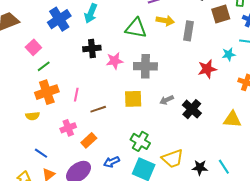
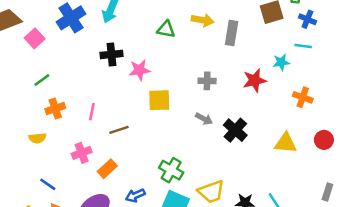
green triangle: (136, 28) -> (166, 29), size x0.7
pink square: (33, 47) -> (35, 38), moved
green line: (44, 66) -> (42, 80), moved
gray cross: (145, 66) -> (207, 81), moved, size x0.6
orange cross: (47, 92) -> (55, 108), size x0.7
yellow square: (133, 99) -> (159, 100), moved
gray arrow: (167, 100) -> (204, 119), turned -128

